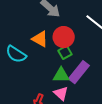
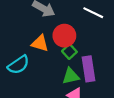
cyan semicircle: (16, 54) -> (18, 65), turned -55
purple rectangle: (79, 72) -> (89, 69), turned -35

